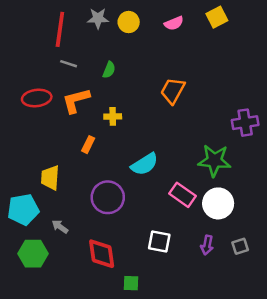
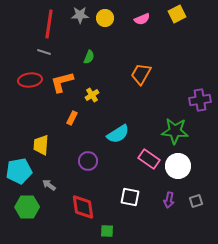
gray line: (69, 64) -> (44, 52), moved
yellow cross: (113, 116) -> (92, 95), turned -32
purple circle: (108, 197) -> (88, 161), size x0.7

